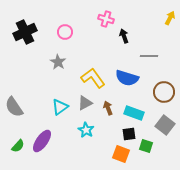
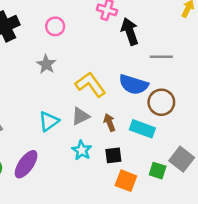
black arrow: (124, 36) -> (130, 31), size x1.5
brown circle: (164, 92) -> (161, 102), moved
gray square: (165, 125) -> (182, 159), moved
black square: (129, 134) -> (113, 155), moved

